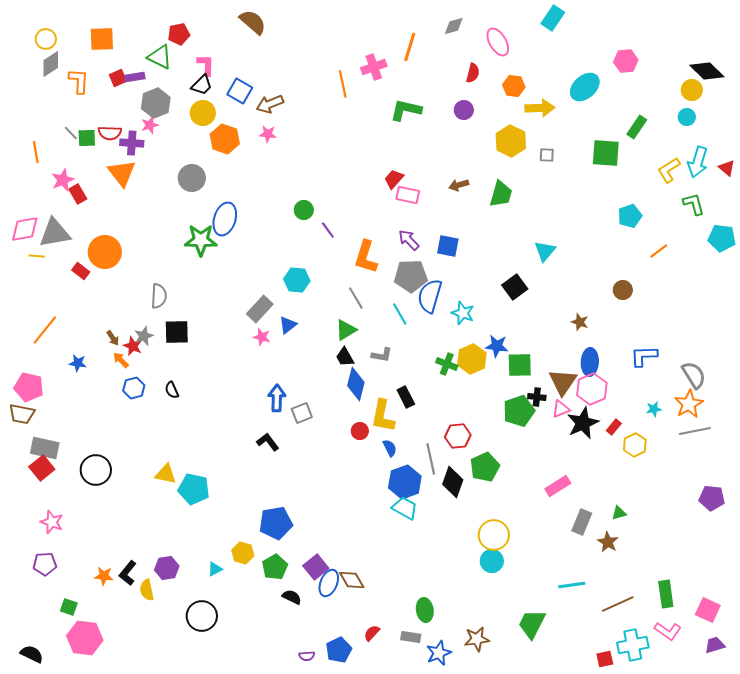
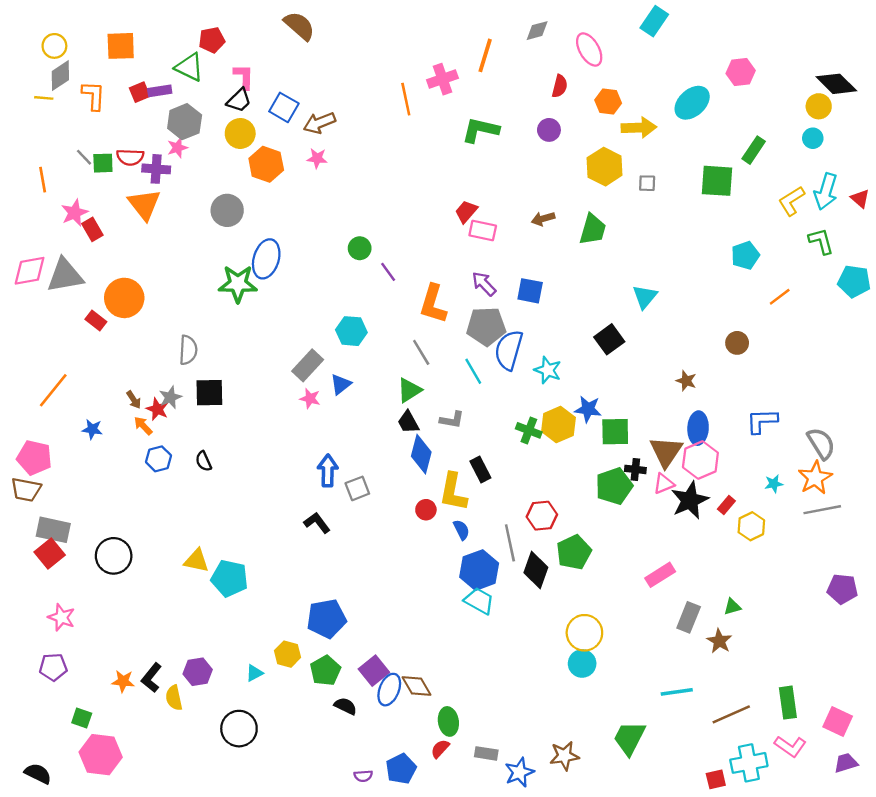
yellow line: (37, 256) -> (44, 98), moved
green ellipse: (425, 610) -> (448, 721), moved

